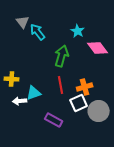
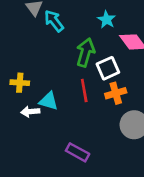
cyan triangle: (34, 93) -> (49, 101), turned 35
white square: (79, 103) -> (108, 68), moved
purple rectangle: (54, 120) -> (78, 152), moved

